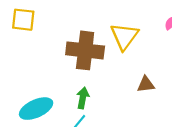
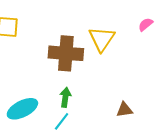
brown triangle: (146, 84) -> (124, 110), moved

